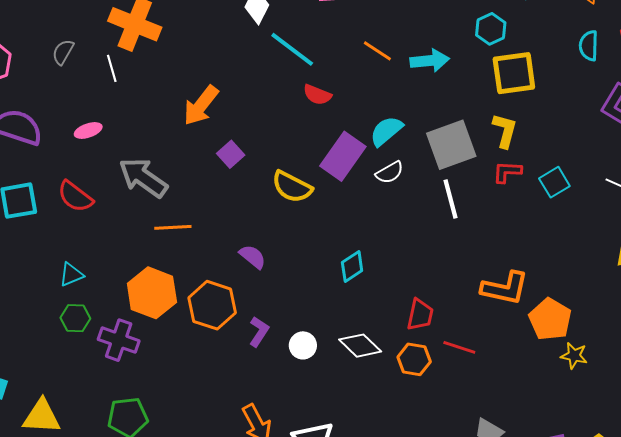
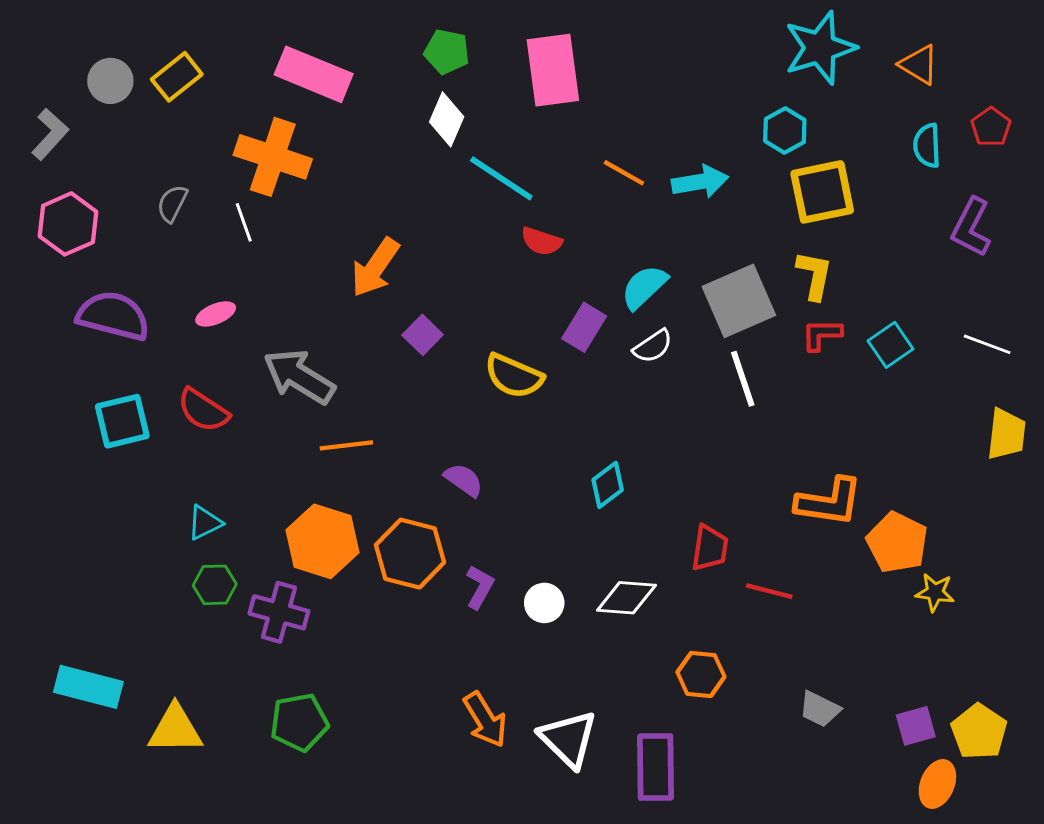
purple rectangle: (343, 156) -> (584, 327), size x0.7
white diamond: (360, 346) -> (626, 598), turned -36
orange hexagon: (414, 359) -> (701, 674), moved

